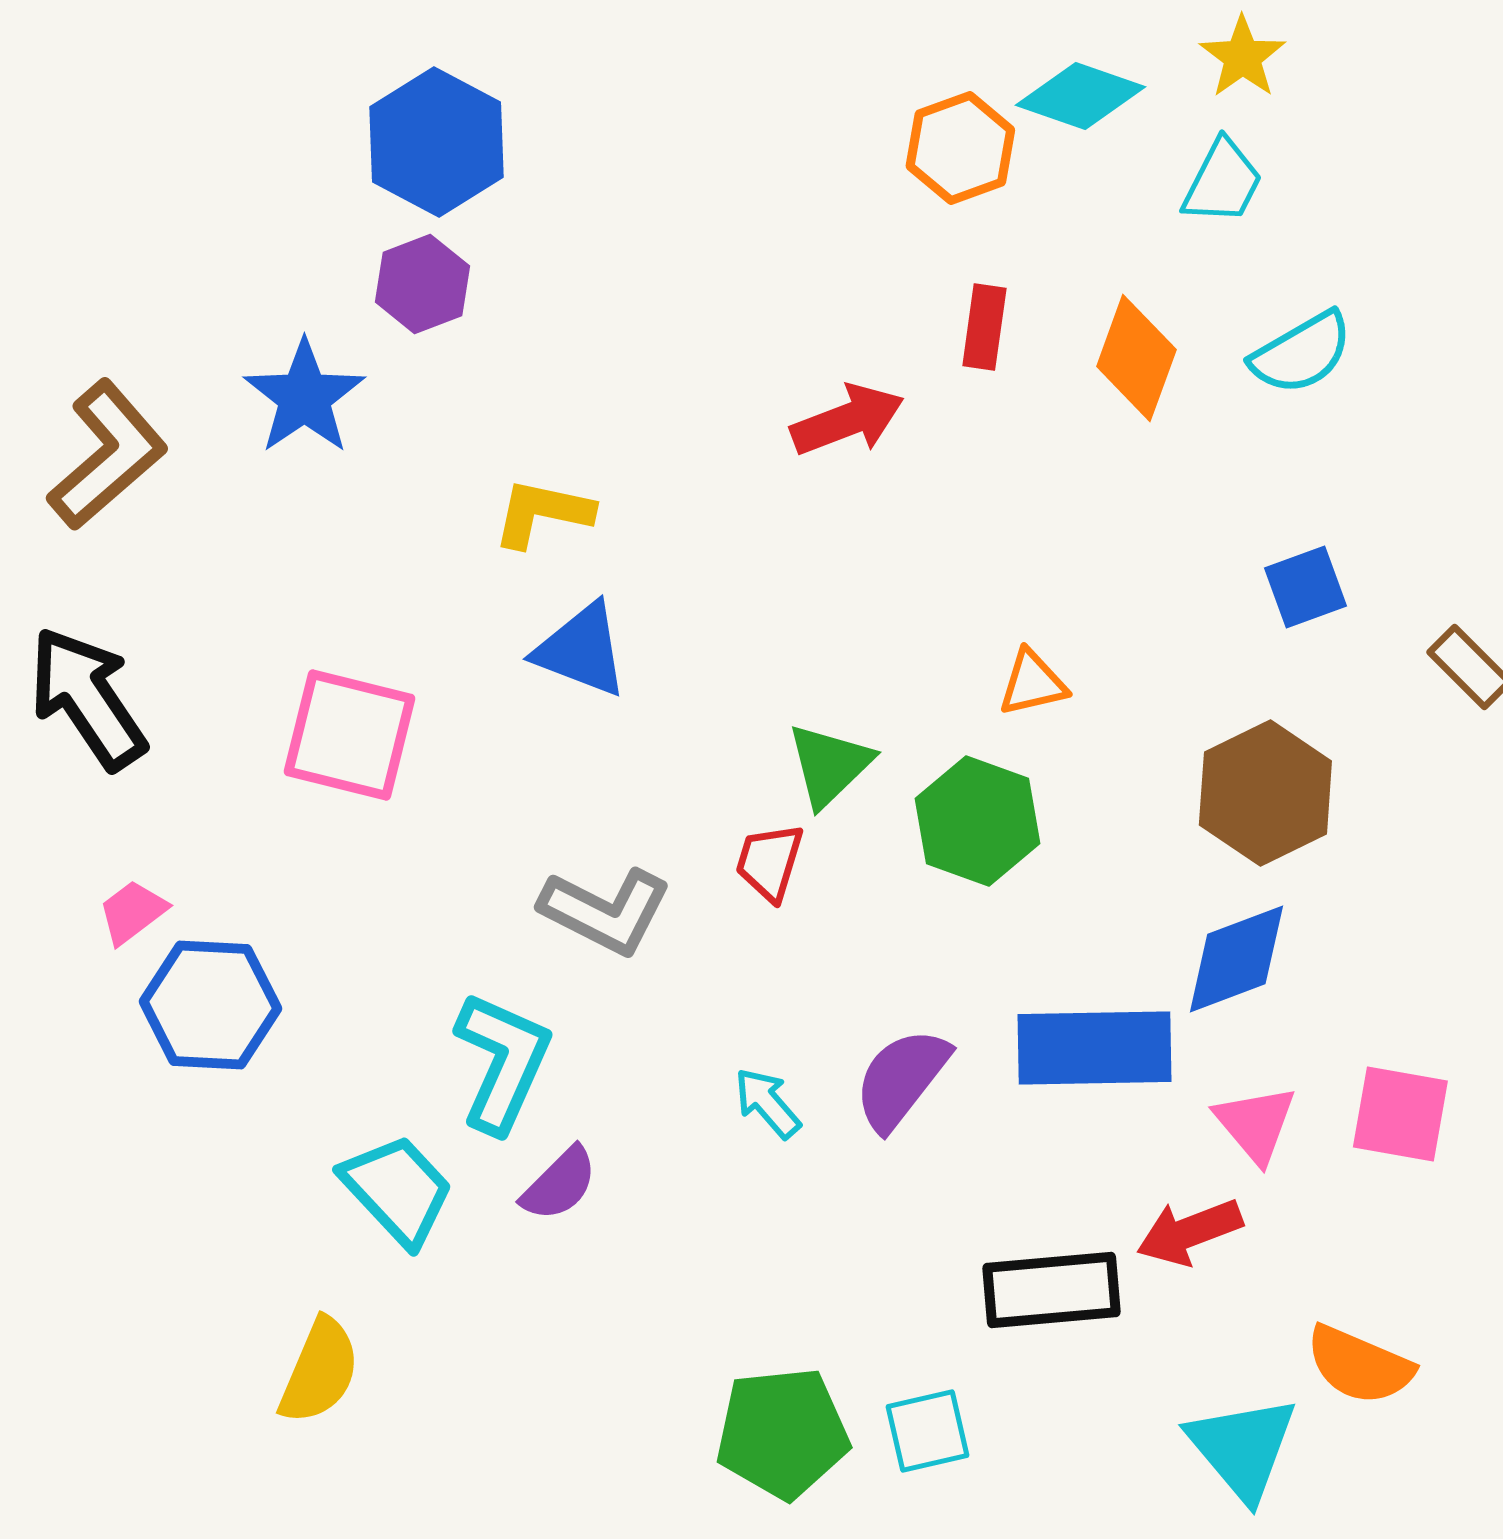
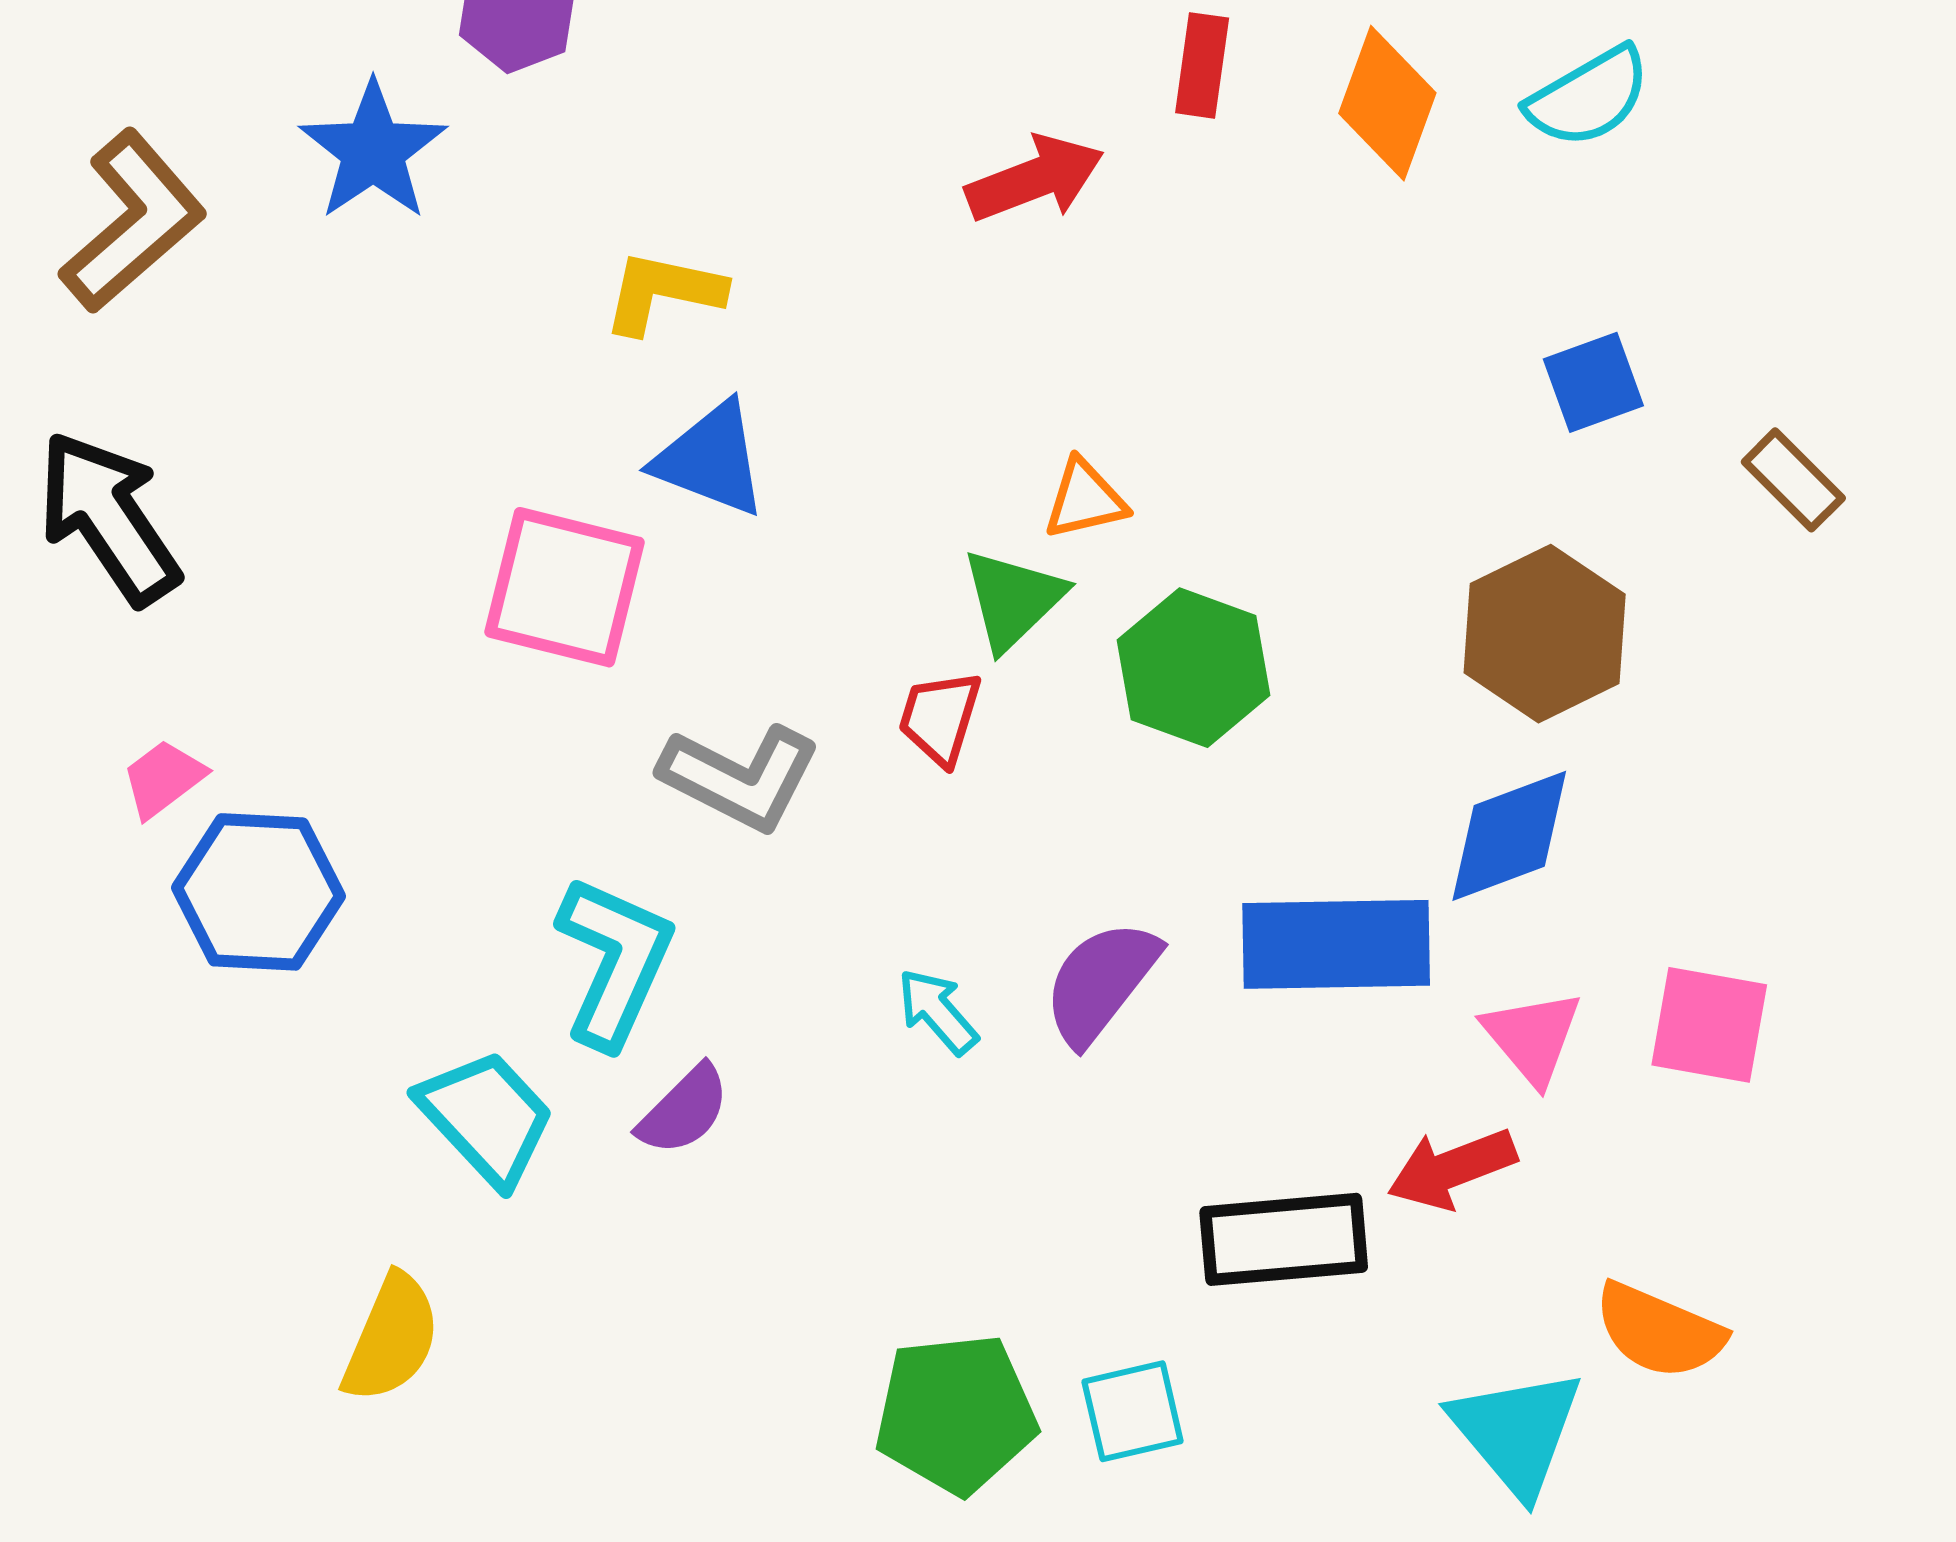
orange triangle: (1032, 683) -> (1085, 499), moved
pink square: (349, 735) -> (564, 587), moved

